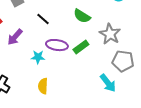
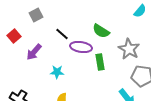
purple ellipse: (57, 45) -> (81, 47), moved
green rectangle: (81, 47) -> (100, 62), turned -63

